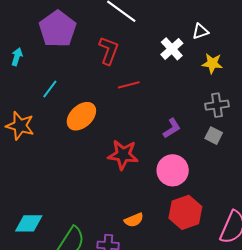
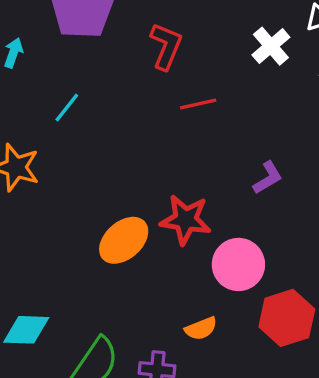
orange ellipse: (81, 116) -> (124, 240), moved
pink circle: (173, 170) -> (238, 264), moved

